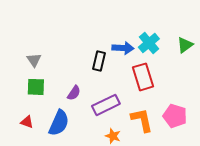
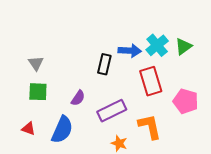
green triangle: (185, 45) -> (183, 46), moved
pink pentagon: (175, 116) -> (186, 101), moved

